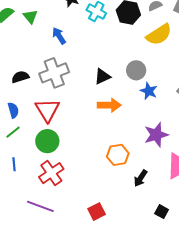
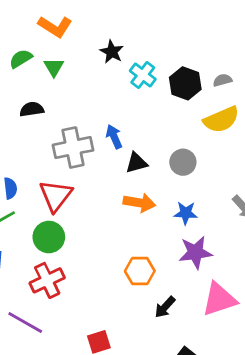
blue arrow: (59, 36) -> (114, 137), moved
black semicircle: (20, 77) -> (32, 109), moved
blue star: (149, 91) -> (186, 213), moved, turned -30

